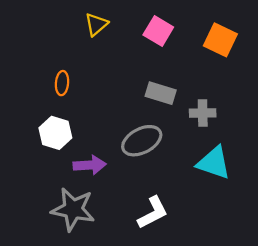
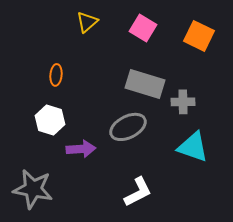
gray rectangle: (161, 93) -> (145, 84), size x1.4
gray star: (73, 209) -> (33, 189), moved

